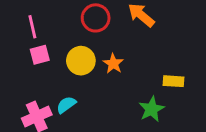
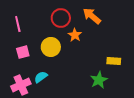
pink square: (40, 55) -> (23, 52), moved
orange star: (113, 64) -> (75, 35), moved

